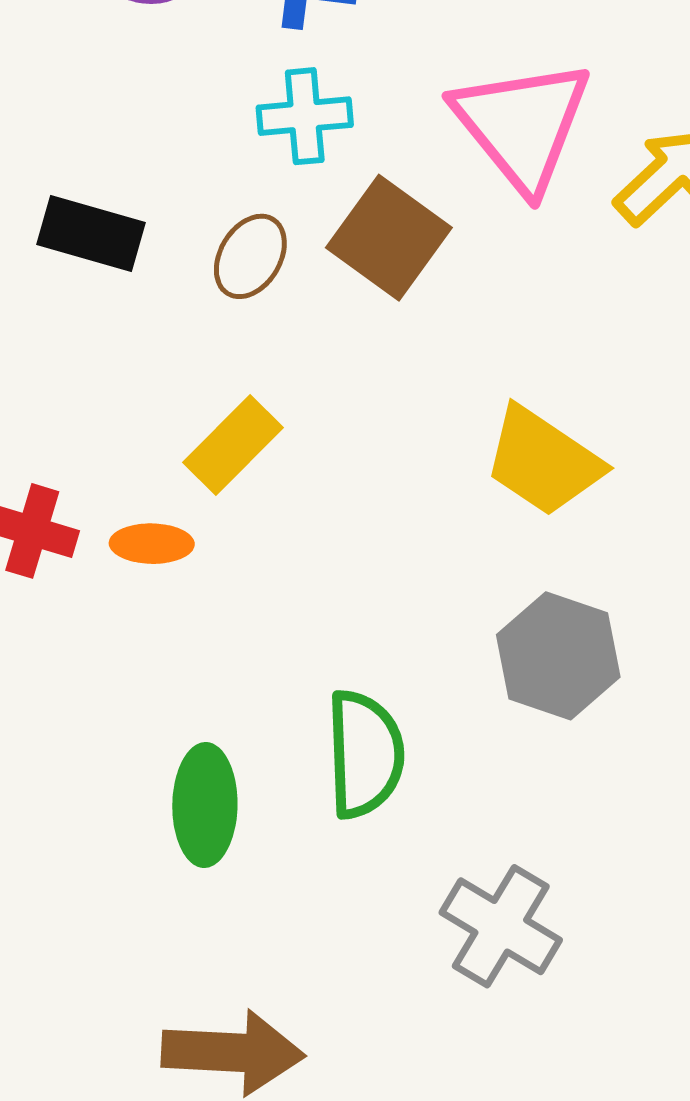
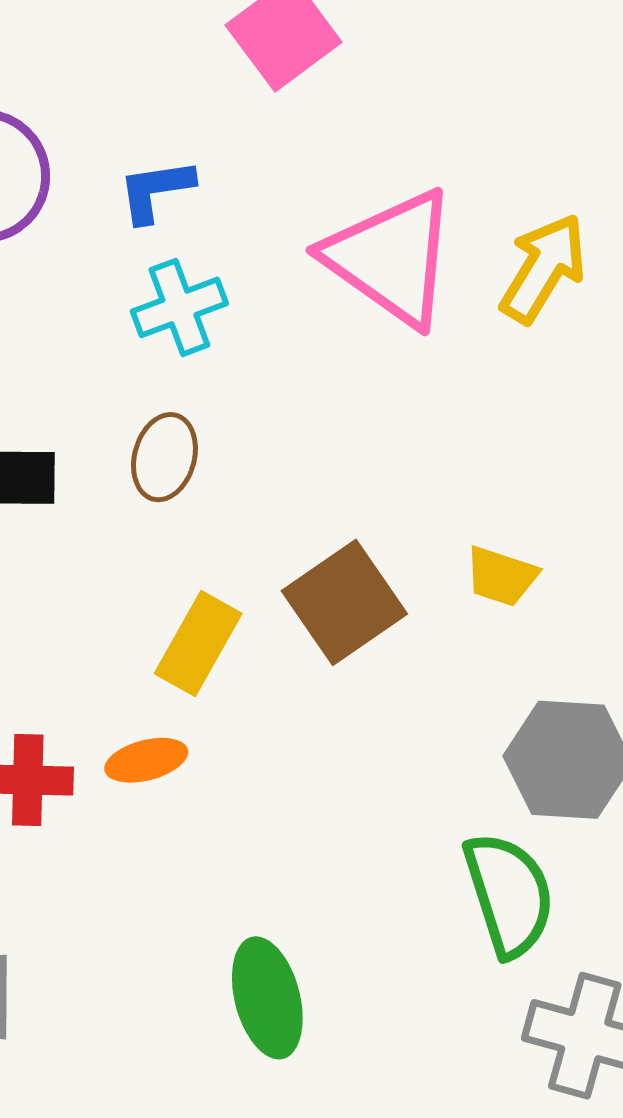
brown square: (389, 238) -> (344, 602), moved, turned 35
yellow trapezoid: (543, 461) -> (501, 576), size x0.6
green semicircle: (365, 754) -> (509, 894), moved

